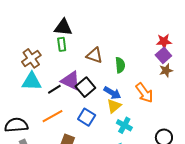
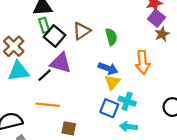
brown triangle: (94, 55) -> (82, 31), turned -42
black square: (85, 87) -> (55, 36), moved
orange arrow: (144, 93) -> (143, 62), turned 40
orange line: (53, 116) -> (48, 105), turned 45
blue square: (87, 117) -> (109, 108), moved

